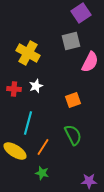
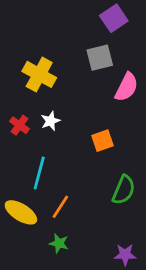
red cross: (14, 89) -> (20, 125), turned 32
green semicircle: (73, 135) -> (124, 190), moved, turned 50

